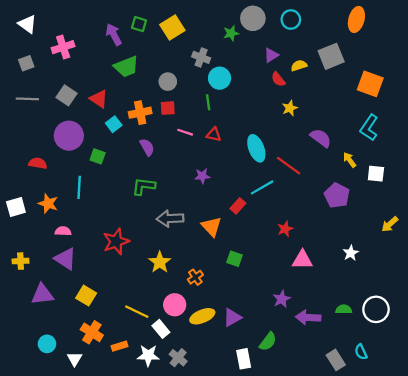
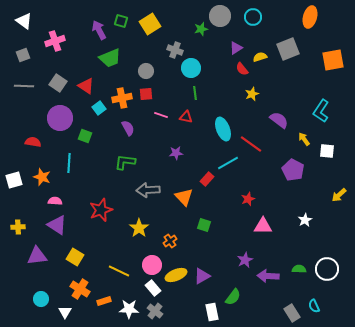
orange square: (370, 84) -> (333, 60), moved, turned -30
green line: (208, 102) -> (195, 93), moved
white rectangle: (161, 329) -> (153, 288), moved

